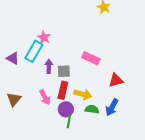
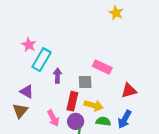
pink star: (44, 37) -> (29, 45), moved
purple triangle: (13, 58) -> (27, 92), moved
gray square: (64, 71) -> (85, 82), moved
pink arrow: (45, 97) -> (53, 118), moved

